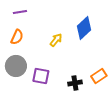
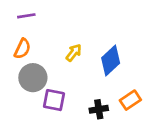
blue diamond: (84, 28) -> (111, 61), moved
gray circle: (16, 66) -> (33, 78), moved

